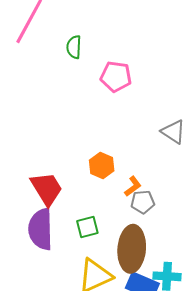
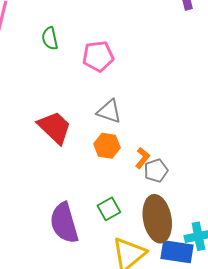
gray triangle: (173, 132) -> (109, 111), moved
red trapezoid: (47, 189) -> (55, 127), moved

